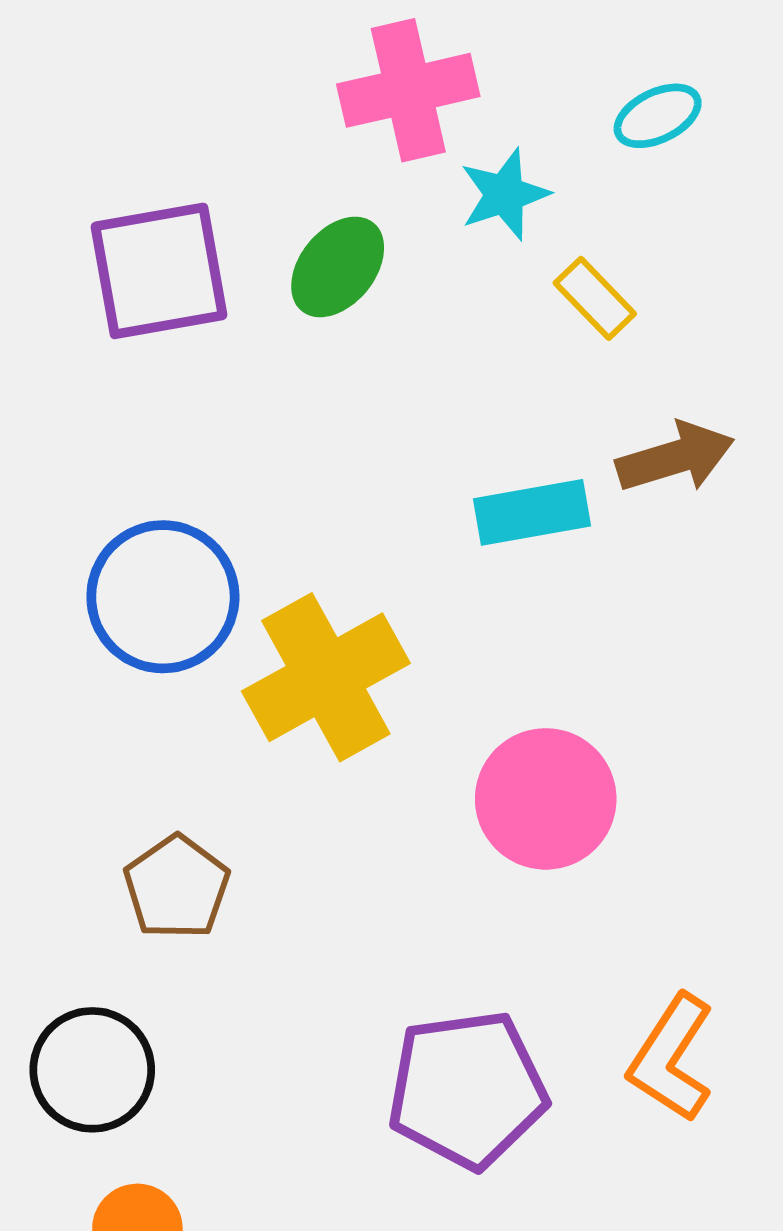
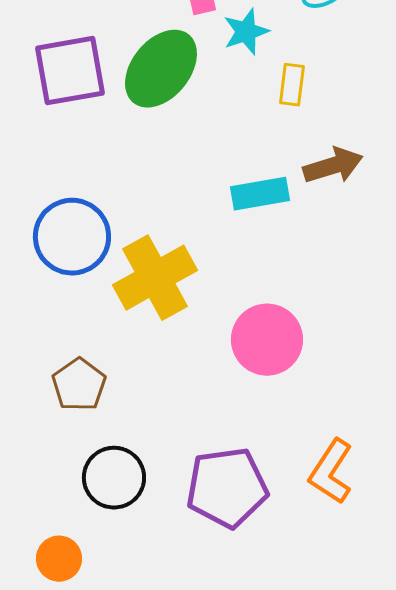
green ellipse: (338, 267) -> (161, 69), size x1.5
yellow rectangle: (595, 298) -> (292, 85), turned 51
black circle: (92, 1070) -> (114, 478), moved

